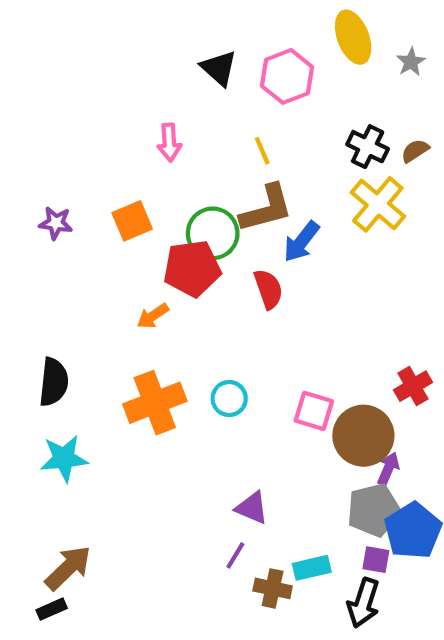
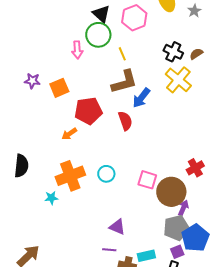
purple star: (56, 223) -> (32, 81), moved
green circle: (213, 233) -> (98, 35), moved
cyan star: (64, 458) -> (51, 198), moved, size x0.6
purple line: (235, 555) -> (109, 250), turned 64
purple square: (376, 560) -> (177, 252), turned -32

